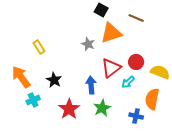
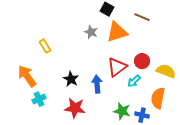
gray star: (88, 44) -> (91, 32), moved
black star: (54, 80) -> (71, 79), moved
green star: (102, 108) -> (122, 111), moved, turned -30
red star: (69, 109) -> (75, 108), turned -30

